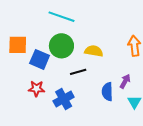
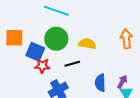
purple arrow: (125, 81) -> (122, 82), moved
red star: (36, 89) -> (42, 66), moved

